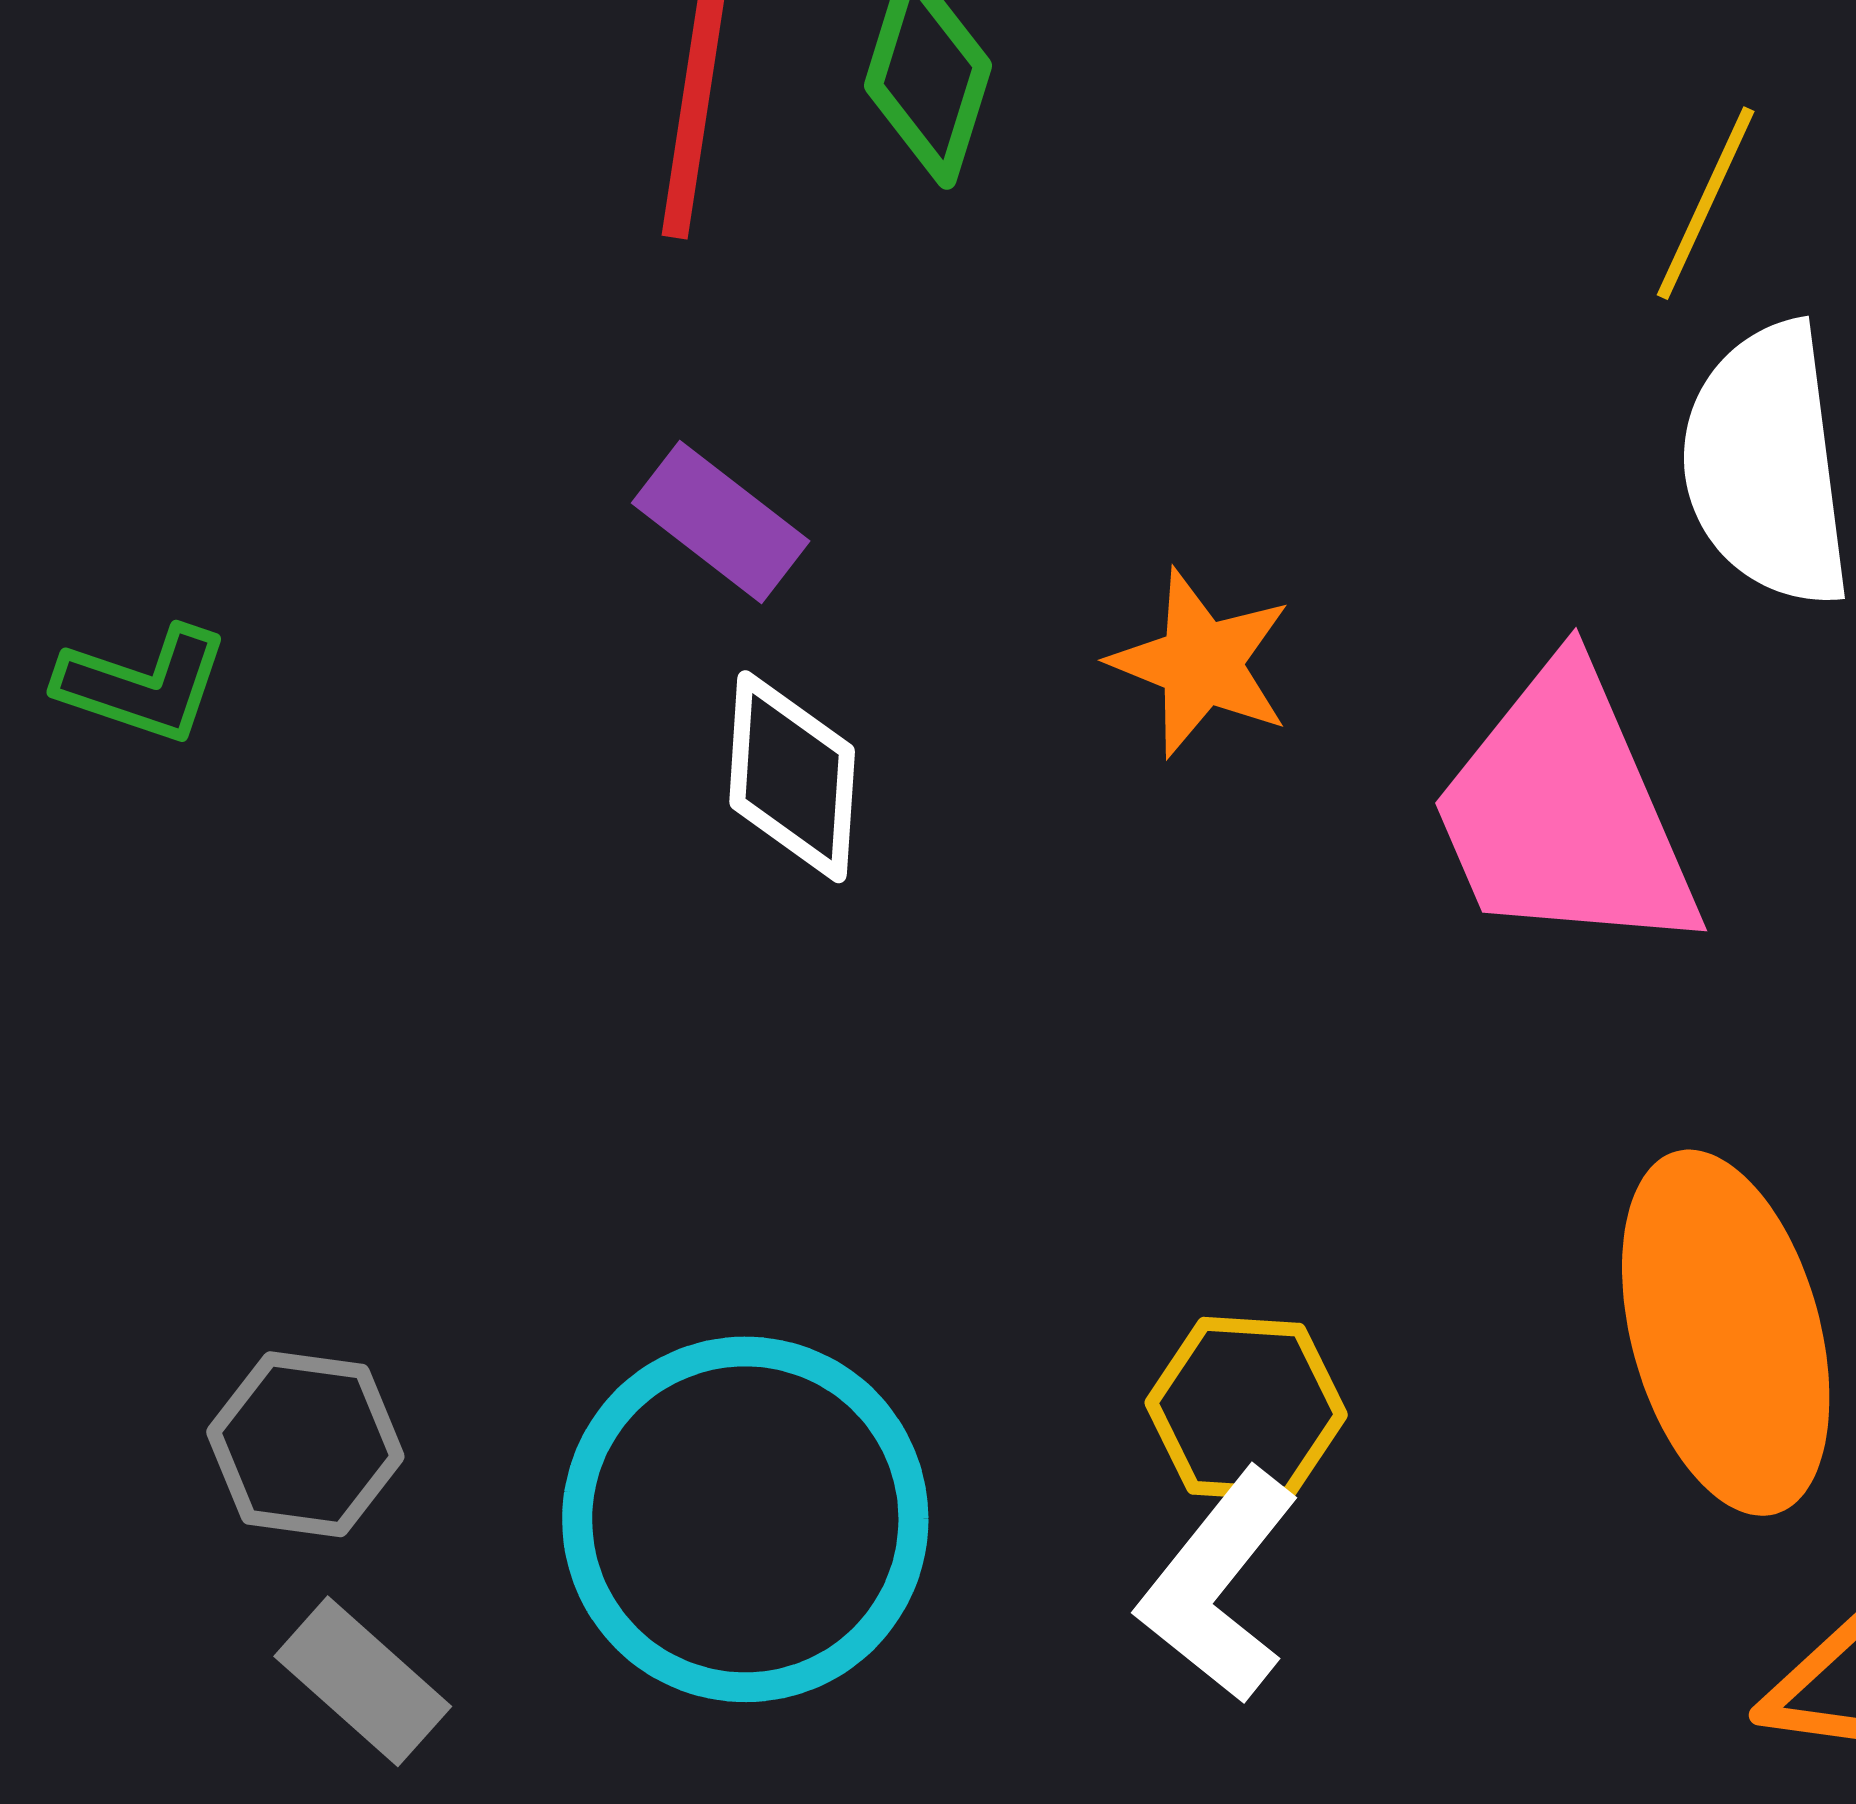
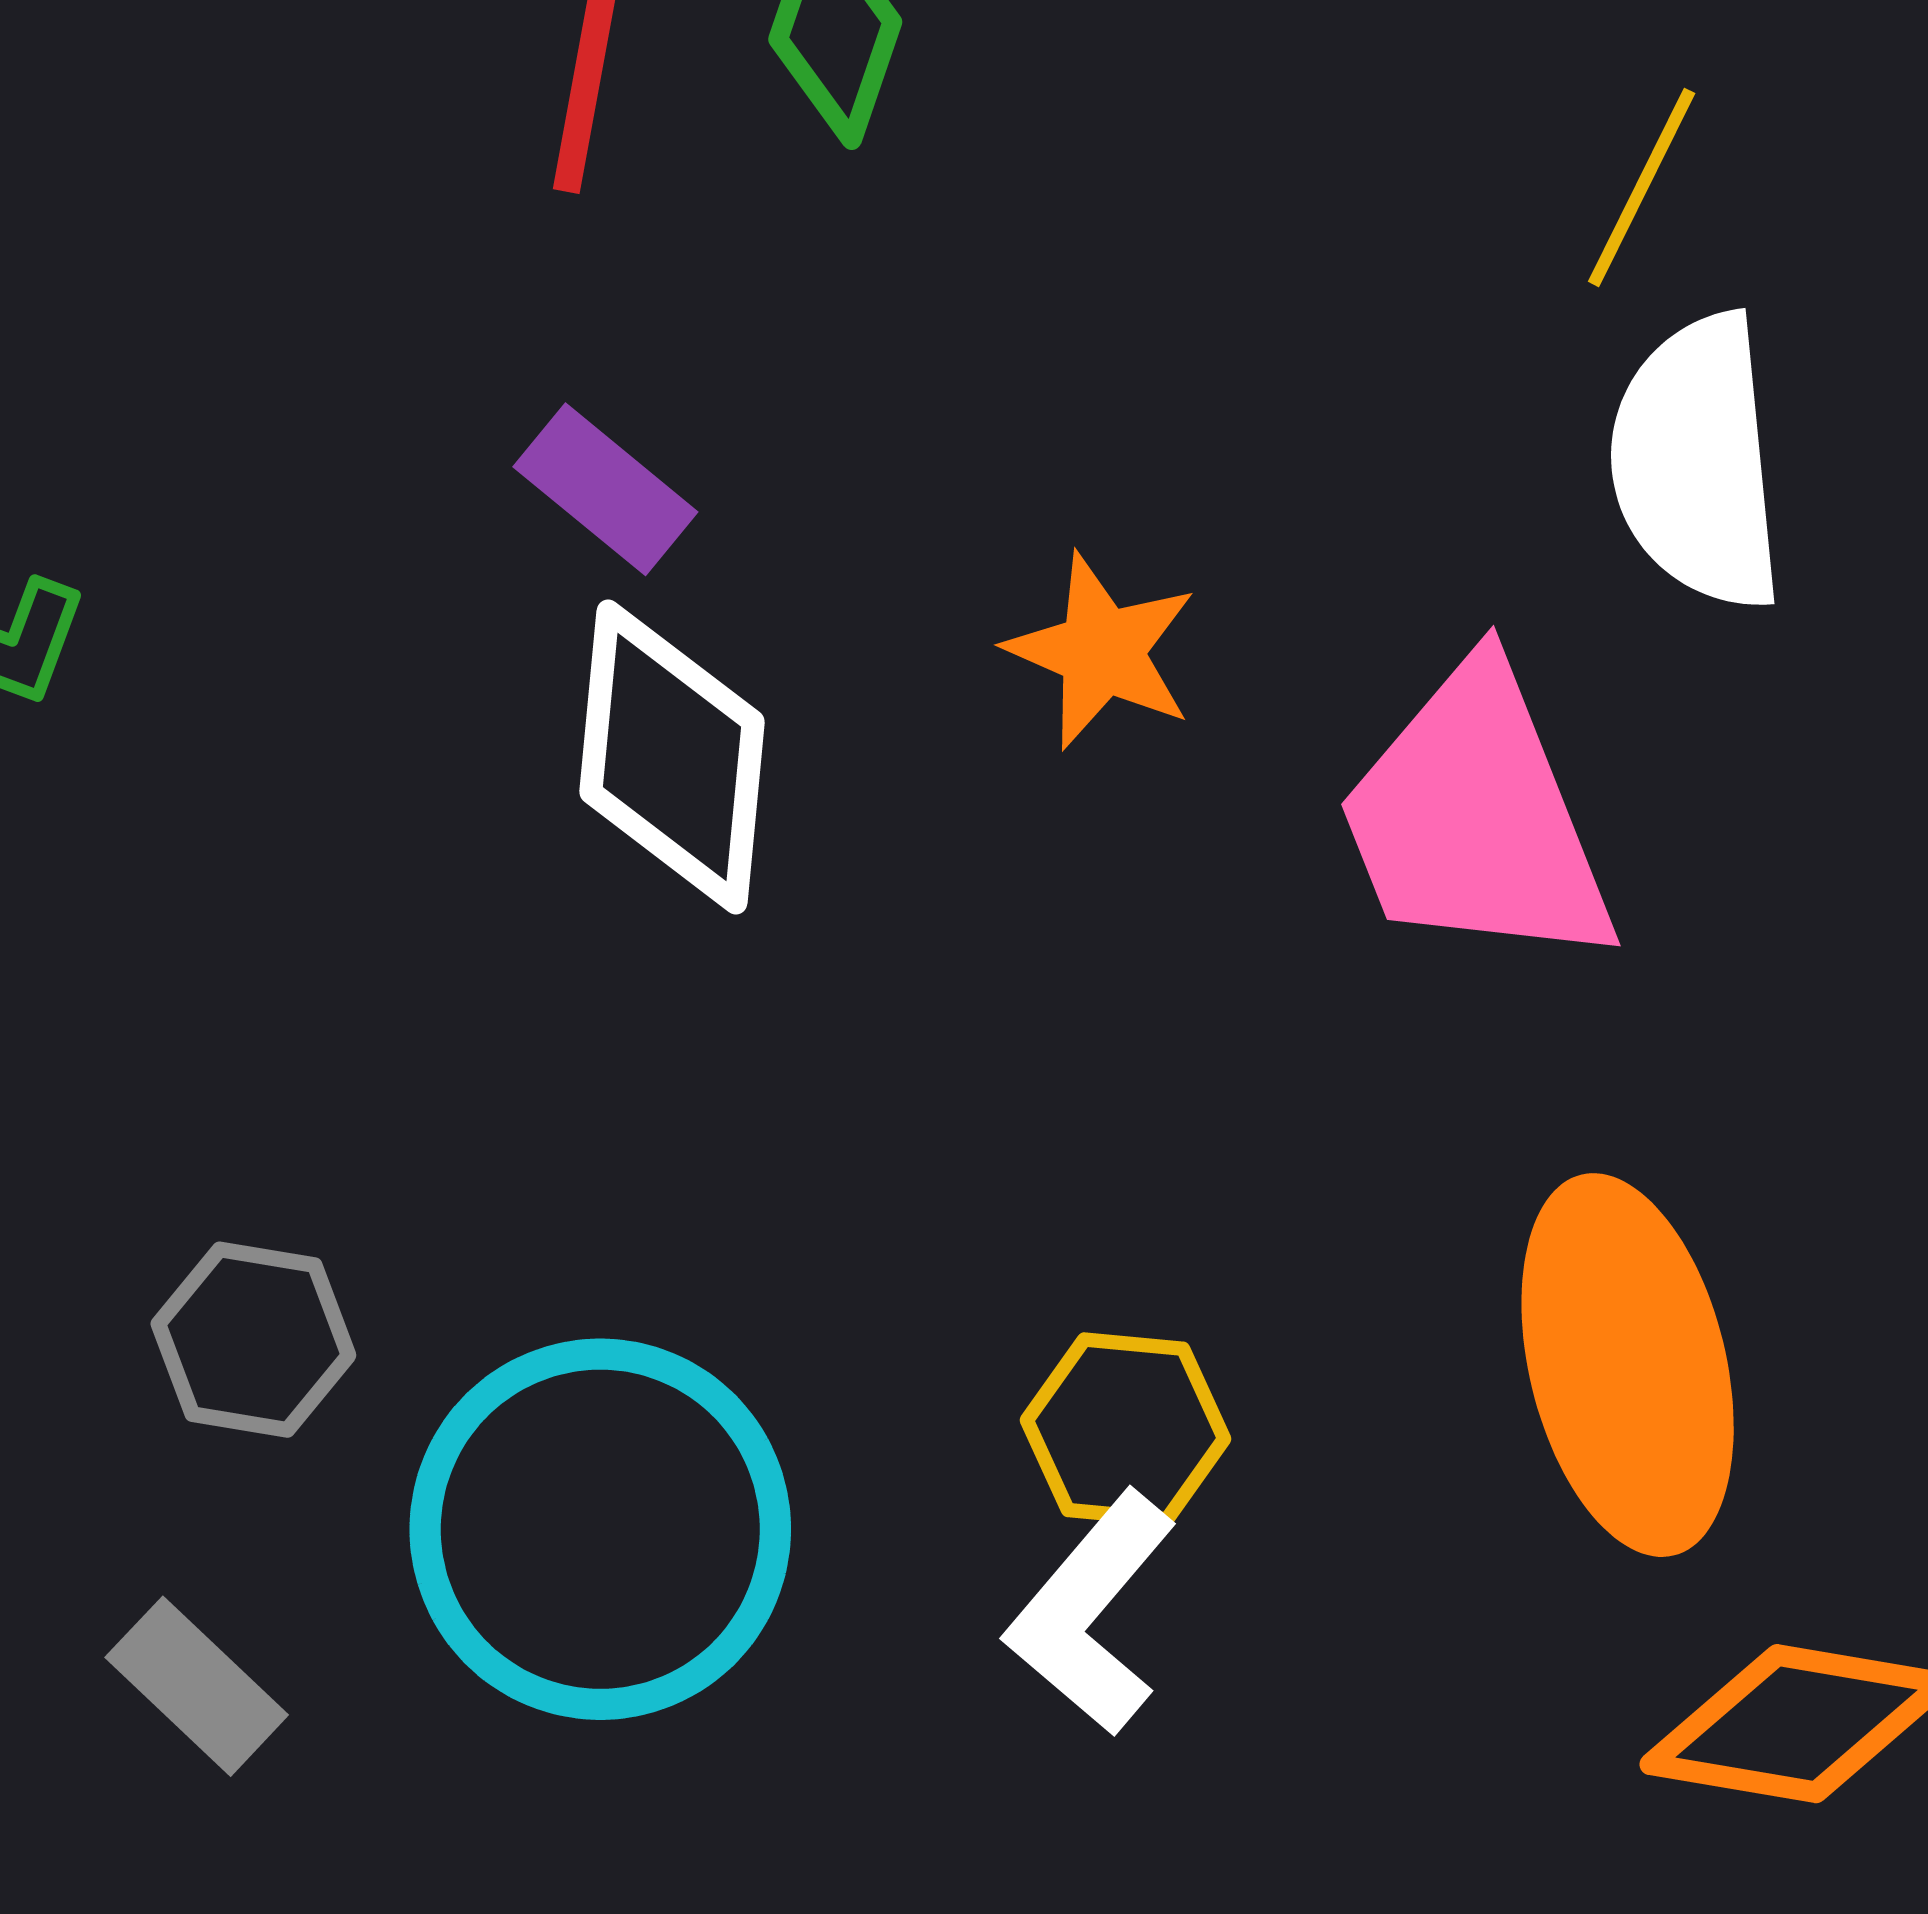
white diamond: (792, 777) -> (672, 757), size x1.4
gray hexagon: (305, 1444) -> (253, 1340), moved

